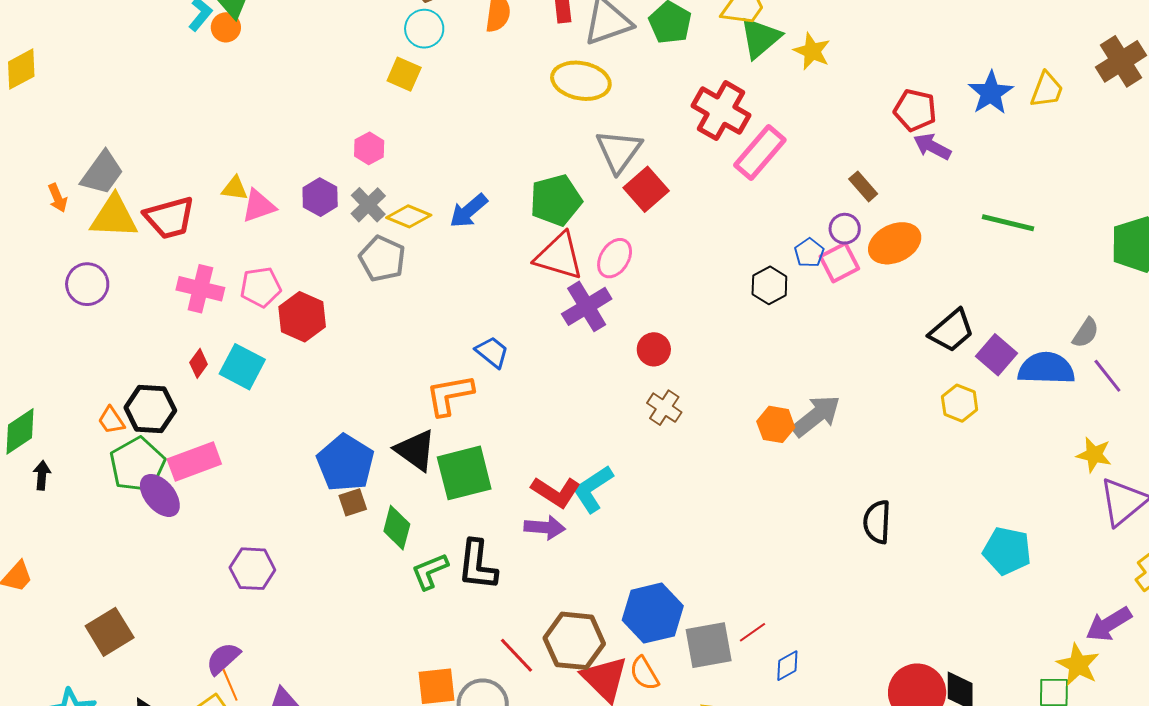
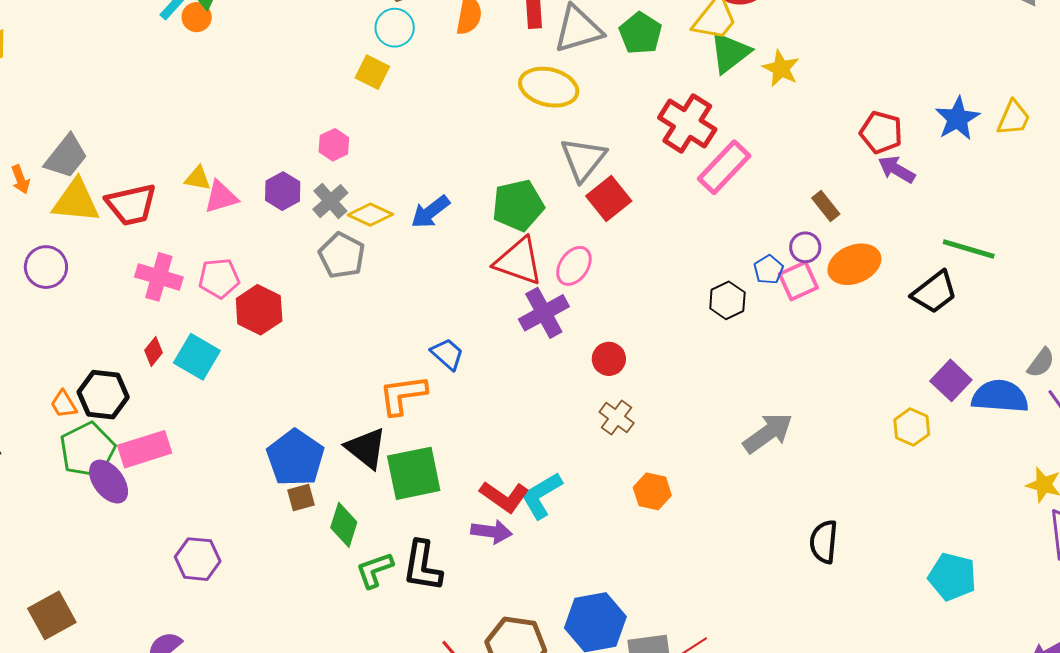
black trapezoid: (952, 331) -> (934, 292), moved
orange hexagon: (776, 424) -> (652, 491), moved

